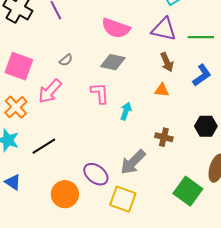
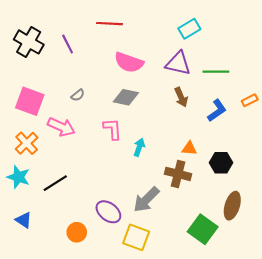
orange triangle: (162, 90) -> (189, 148), moved
pink arrow: (50, 91) -> (61, 127), turned -108
brown cross: (164, 137) -> (178, 174), size x1.4
orange circle: (65, 194) -> (77, 232), size x0.7

